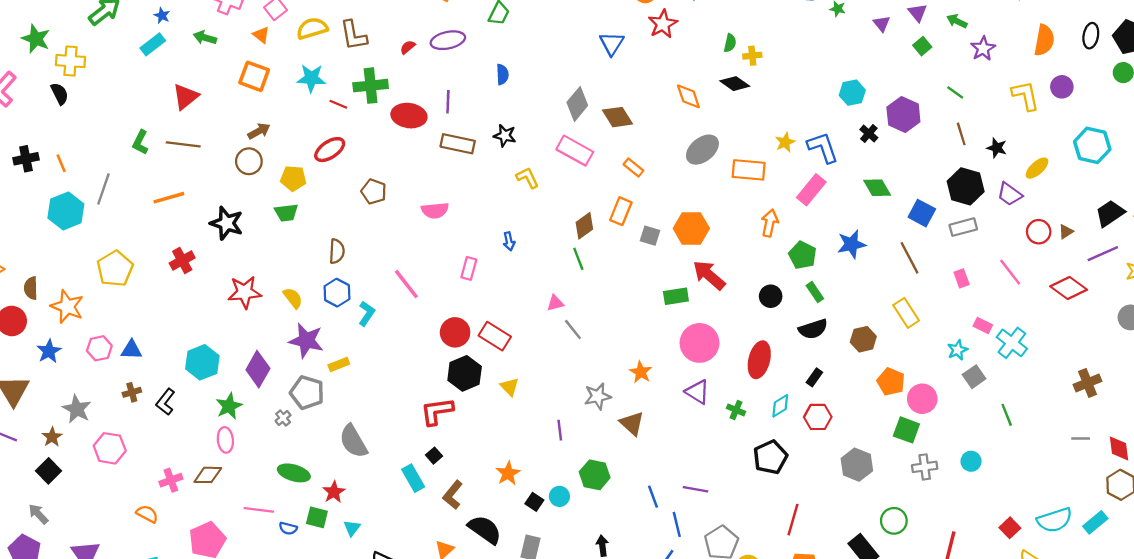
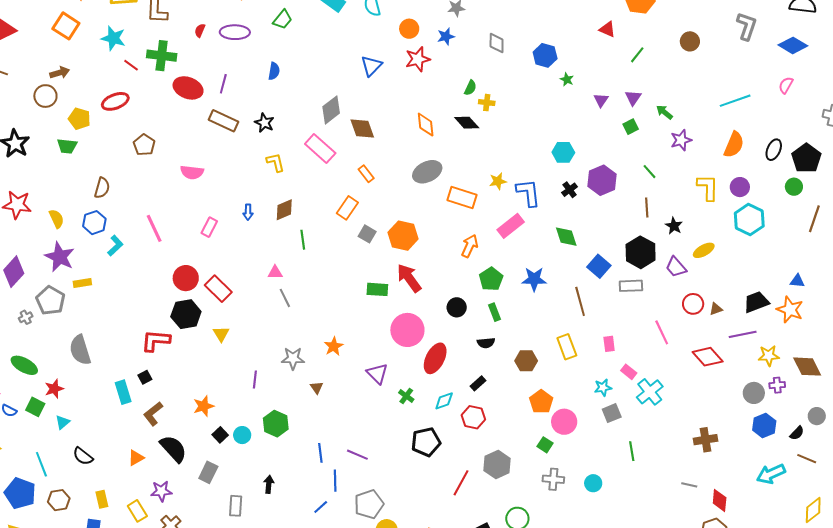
red semicircle: (408, 47) -> (200, 30), turned -40
cyan hexagon: (1092, 145) -> (749, 220), moved
brown diamond: (584, 226) -> (284, 210), moved
pink rectangle: (962, 278) -> (609, 344), moved
black semicircle: (813, 329) -> (486, 343), size x0.7
pink circle: (700, 343) -> (407, 330), moved
brown triangle: (632, 423) -> (317, 388), size x0.6
green square: (906, 430) -> (545, 445), size x0.7
red line: (793, 520) -> (461, 483), moved

